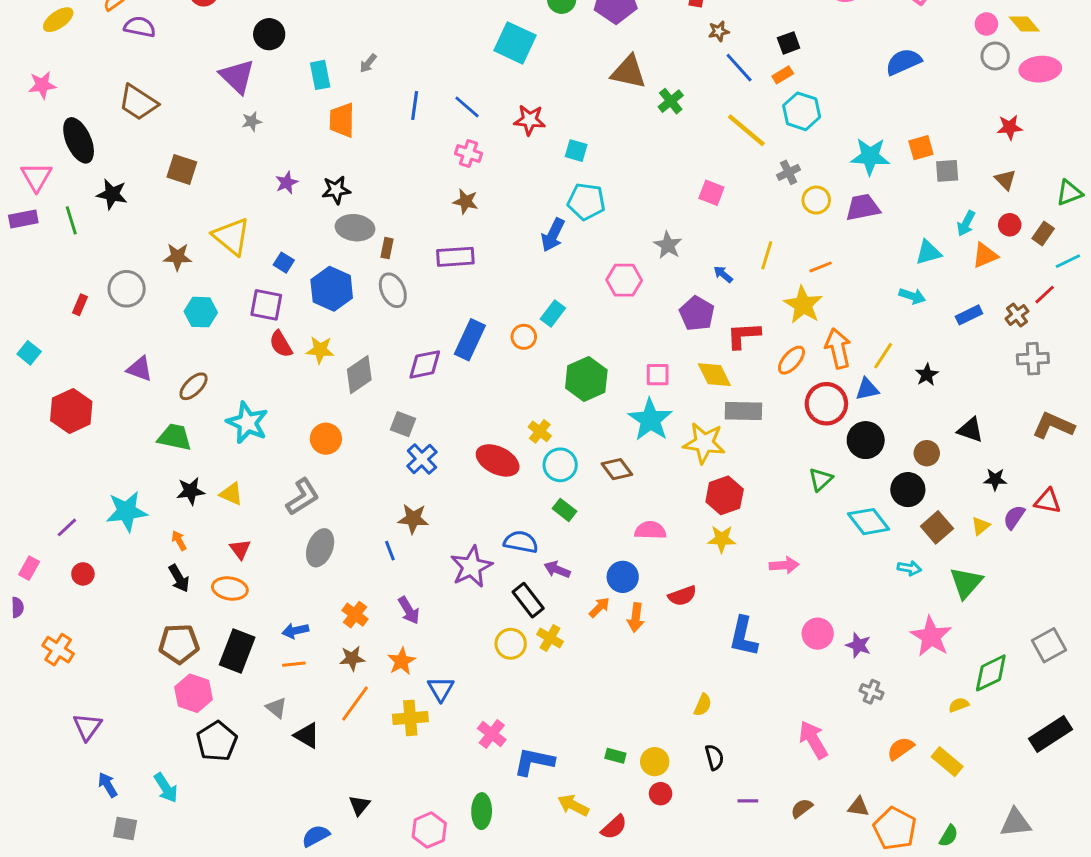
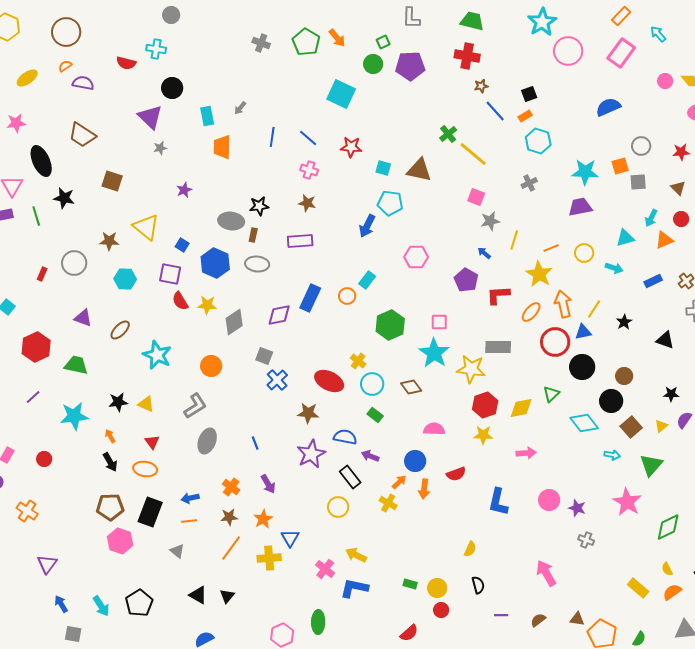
gray circle: (995, 56) -> (641, 146), moved
brown triangle: (629, 72) -> (419, 170), moved
yellow line: (746, 130) -> (473, 154), moved
black star: (336, 190) -> (259, 206), moved
yellow circle: (816, 200) -> (584, 253), moved
gray star: (668, 245) -> (490, 221), moved, turned 30
gray ellipse: (393, 290) -> (257, 264), turned -60
yellow diamond: (714, 375) -> (521, 408), moved, turned -75
black triangle: (970, 430) -> (665, 340), moved
green trapezoid: (175, 437) -> (76, 365), moved
brown star: (413, 519) -> (308, 413), moved
purple line: (67, 527) -> (33, 397), moved
yellow cross: (550, 638) -> (388, 503), moved
yellow semicircle: (959, 705) -> (667, 569), moved, turned -96
black triangle: (307, 735) -> (198, 595), moved
black pentagon: (217, 741) -> (139, 603), moved
orange semicircle: (901, 749) -> (672, 592), moved
black triangle: (359, 805) -> (227, 596), moved
yellow arrow: (573, 805) -> (356, 555), moved

